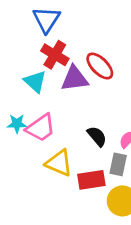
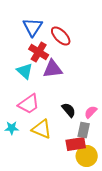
red ellipse: (100, 66) -> (61, 36), moved
cyan star: (17, 124) -> (12, 128), moved
red rectangle: (91, 180) -> (76, 144), moved

